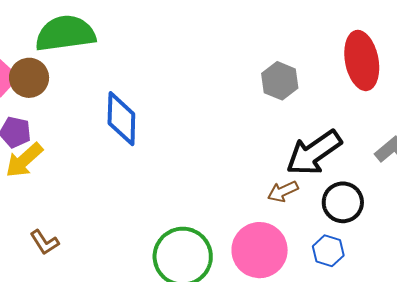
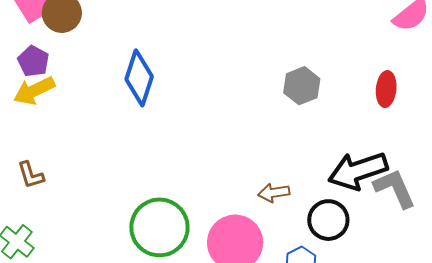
red ellipse: (362, 60) -> (386, 89), size x0.6
black arrow: (314, 153) -> (358, 171), moved

